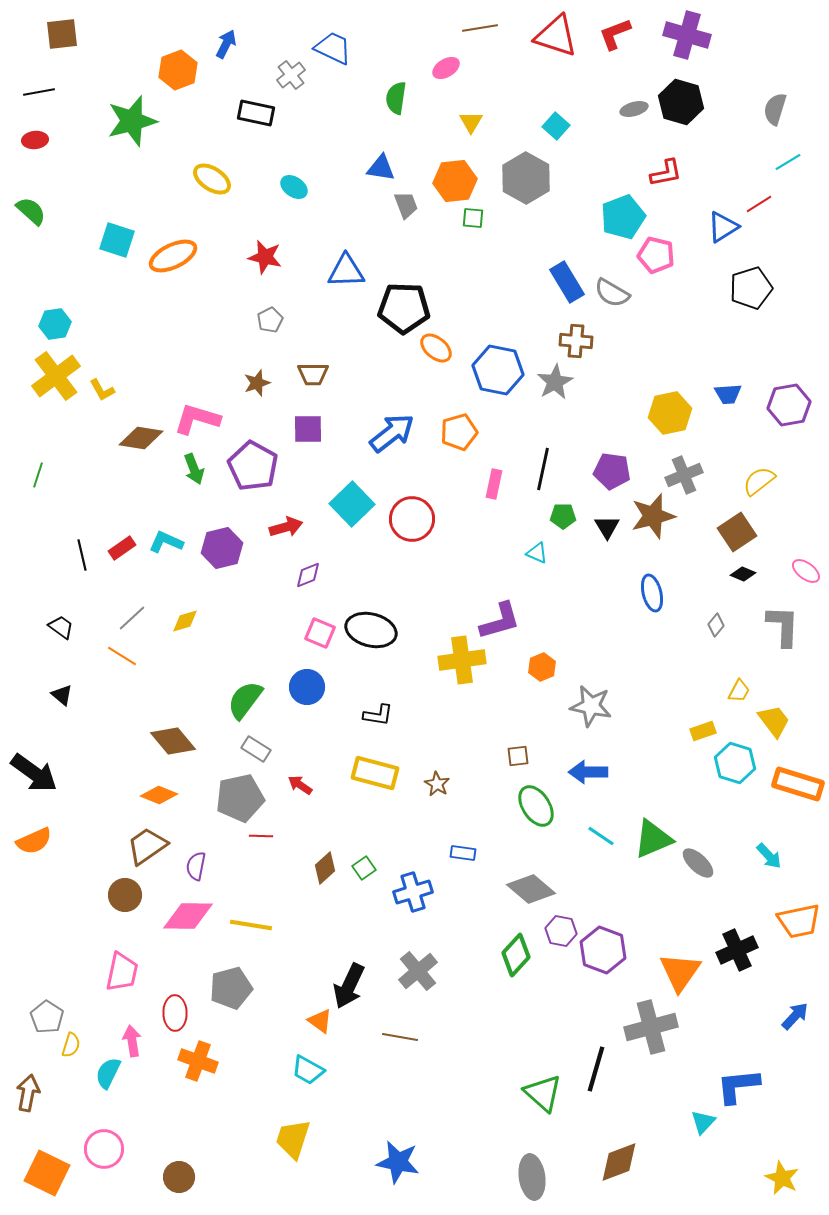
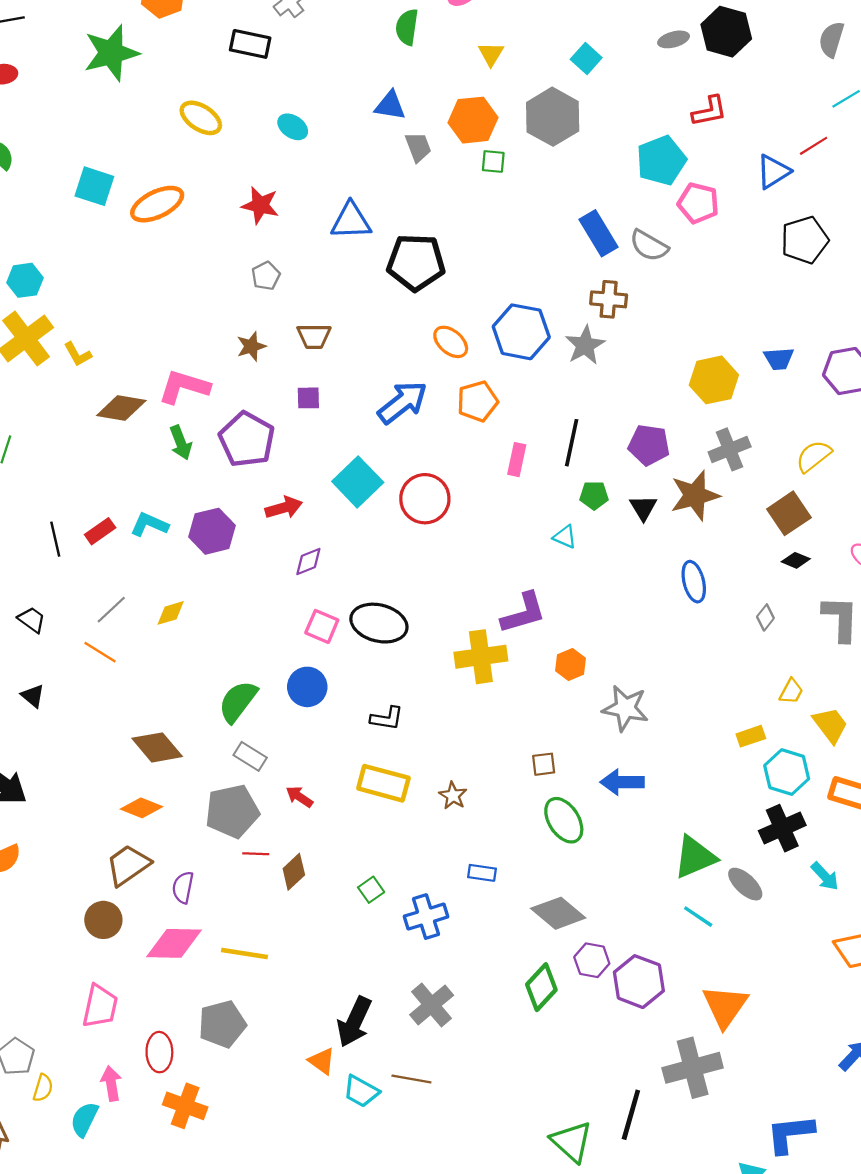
orange ellipse: (436, 348) -> (451, 342), moved
purple square: (308, 429) -> (308, 398), size x0.7
cyan line: (601, 836) -> (698, 917), moved
brown diamond: (325, 868) -> (294, 872), moved
black cross: (737, 950) -> (782, 828), moved
cyan trapezoid: (308, 1070) -> (361, 1091), moved

